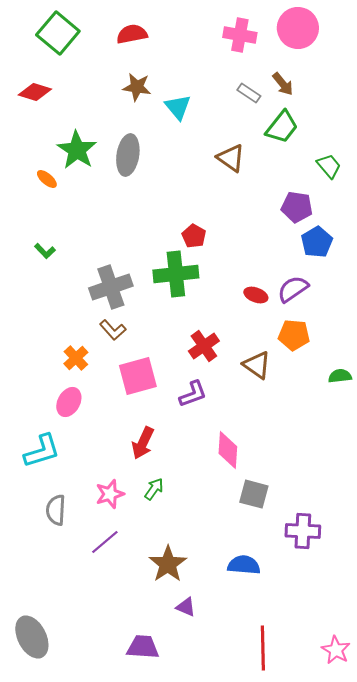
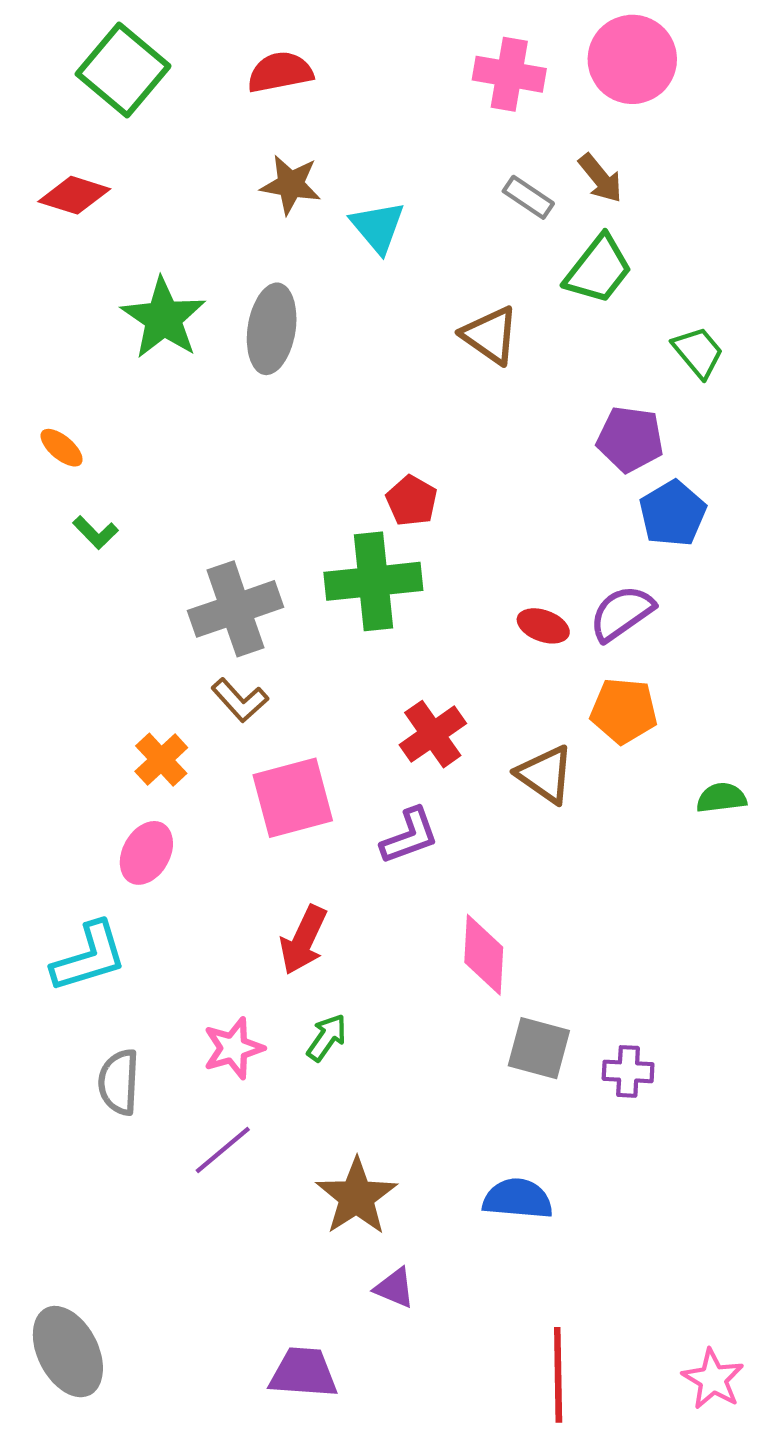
orange ellipse: (47, 179) -> (62, 448), moved
purple cross: (303, 531) -> (628, 1071), moved, size x0.7

